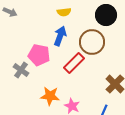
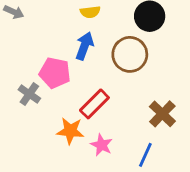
red rectangle: (74, 63) -> (94, 104), moved

